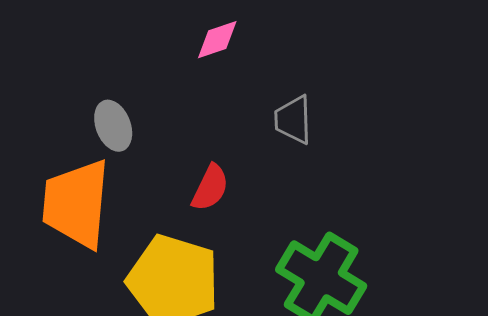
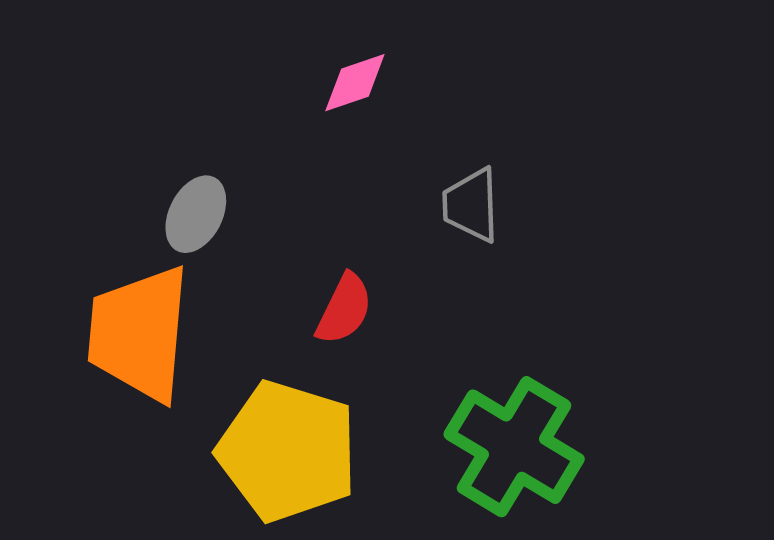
gray ellipse: (113, 126) -> (196, 214), turned 48

